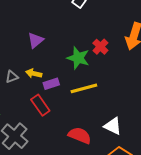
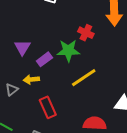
purple rectangle: (51, 84) -> (44, 59), moved
red rectangle: (40, 105) -> (48, 107), turned 30

